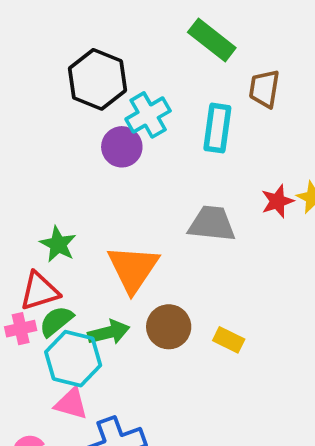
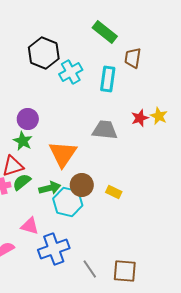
purple circle: (122, 147) -> (28, 119), moved
cyan hexagon: (73, 359) -> (68, 202), moved

